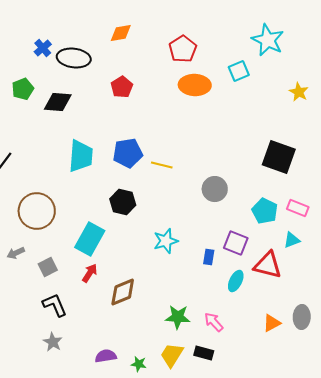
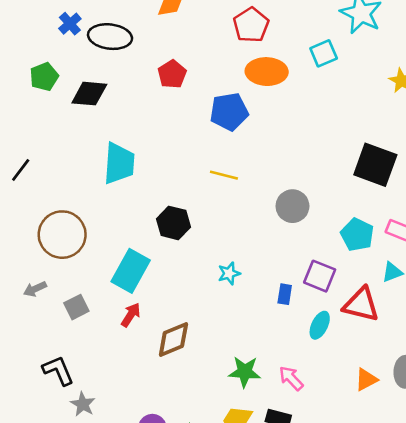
blue pentagon: (128, 153) -> (229, 112), moved
cyan star: (166, 241) -> (229, 273), size x0.7
black L-shape: (55, 305) -> (58, 370), moved

